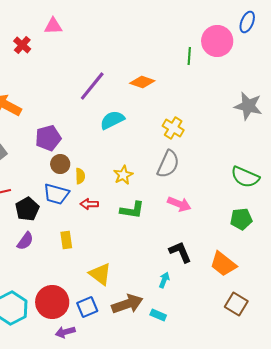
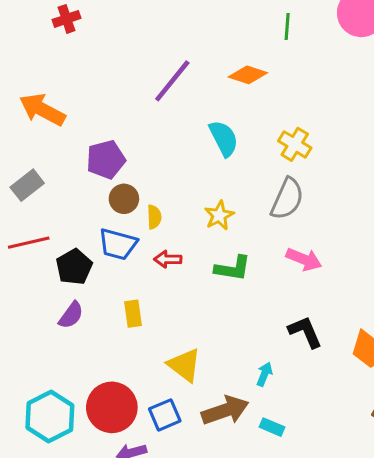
red cross: (22, 45) -> (66, 19), turned 30
green line: (189, 56) -> (287, 27), moved
cyan semicircle: (112, 120) -> (224, 138), moved, turned 90
cyan arrow: (164, 280) -> (264, 374), moved

